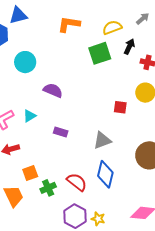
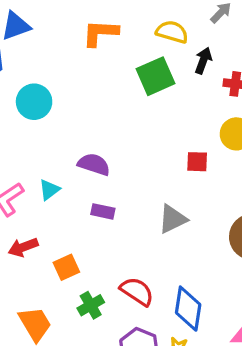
yellow semicircle: (112, 28) -> (172, 32), turned 42
purple semicircle: (53, 90) -> (94, 164), moved
orange square: (30, 173) -> (66, 267), moved
blue diamond: (105, 174) -> (188, 309), moved

